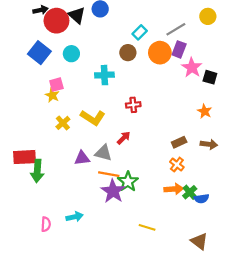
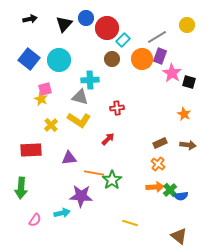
black triangle: (77, 15) -> (64, 24), turned 30
red circle: (56, 21) -> (107, 28), moved
cyan circle: (71, 54) -> (59, 60), size x1.5
gray triangle: (103, 153) -> (80, 97), moved
red rectangle: (25, 157) -> (31, 150), moved
green arrow: (37, 171) -> (21, 188), moved
purple star: (113, 191) -> (81, 196), moved, turned -30
pink semicircle: (46, 224) -> (35, 220), turned 32

